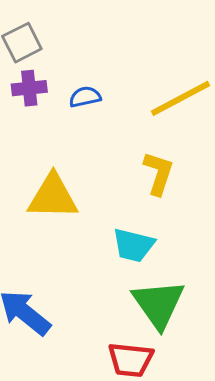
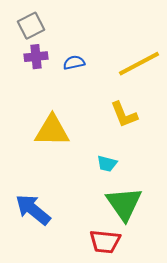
yellow L-shape: (158, 173) -> (124, 115), turned 140
cyan trapezoid: (133, 245) -> (107, 164), size x0.7

